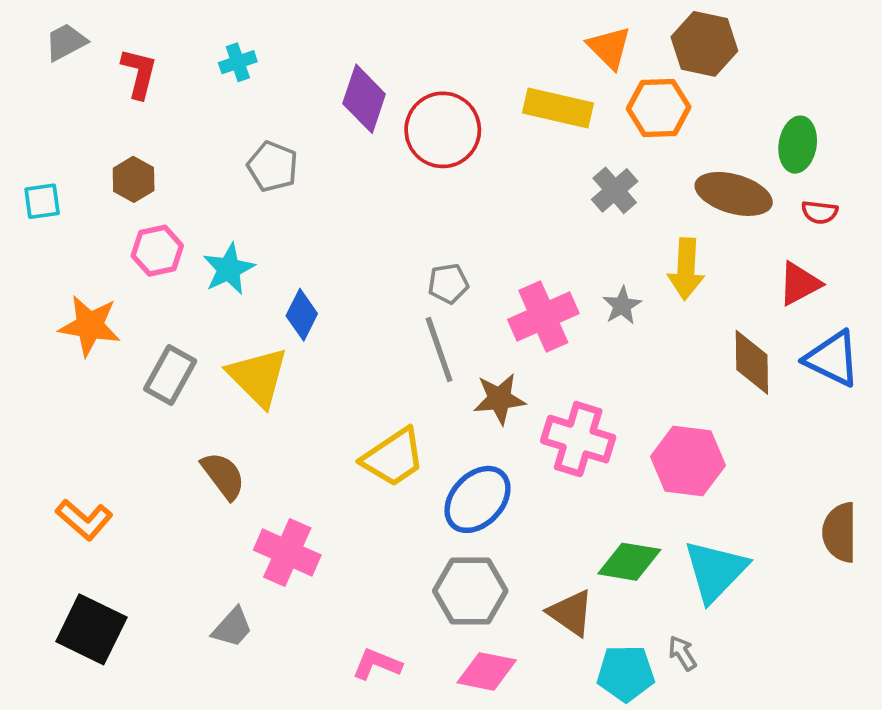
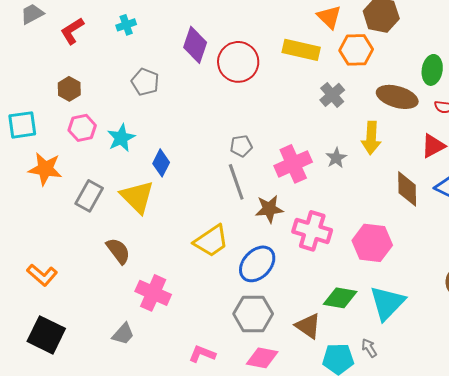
red L-shape: (139, 73) -> (72, 31), turned -136
cyan square: (42, 201) -> (22, 125), moved, size x1.4

